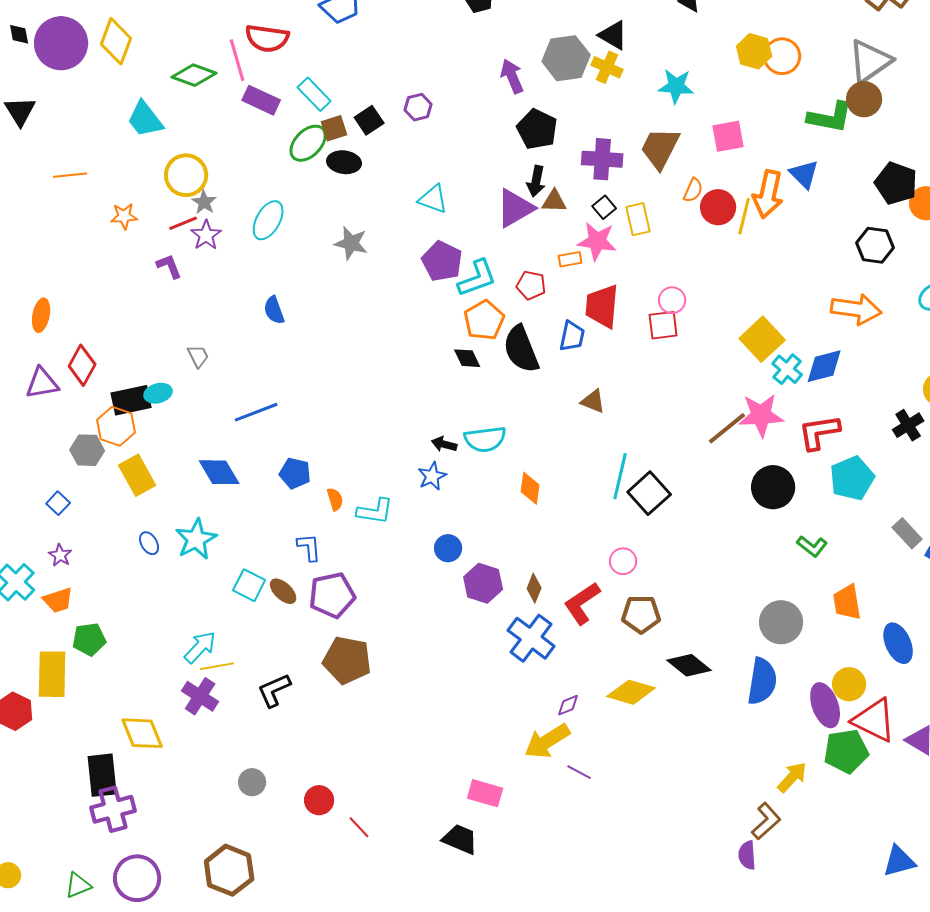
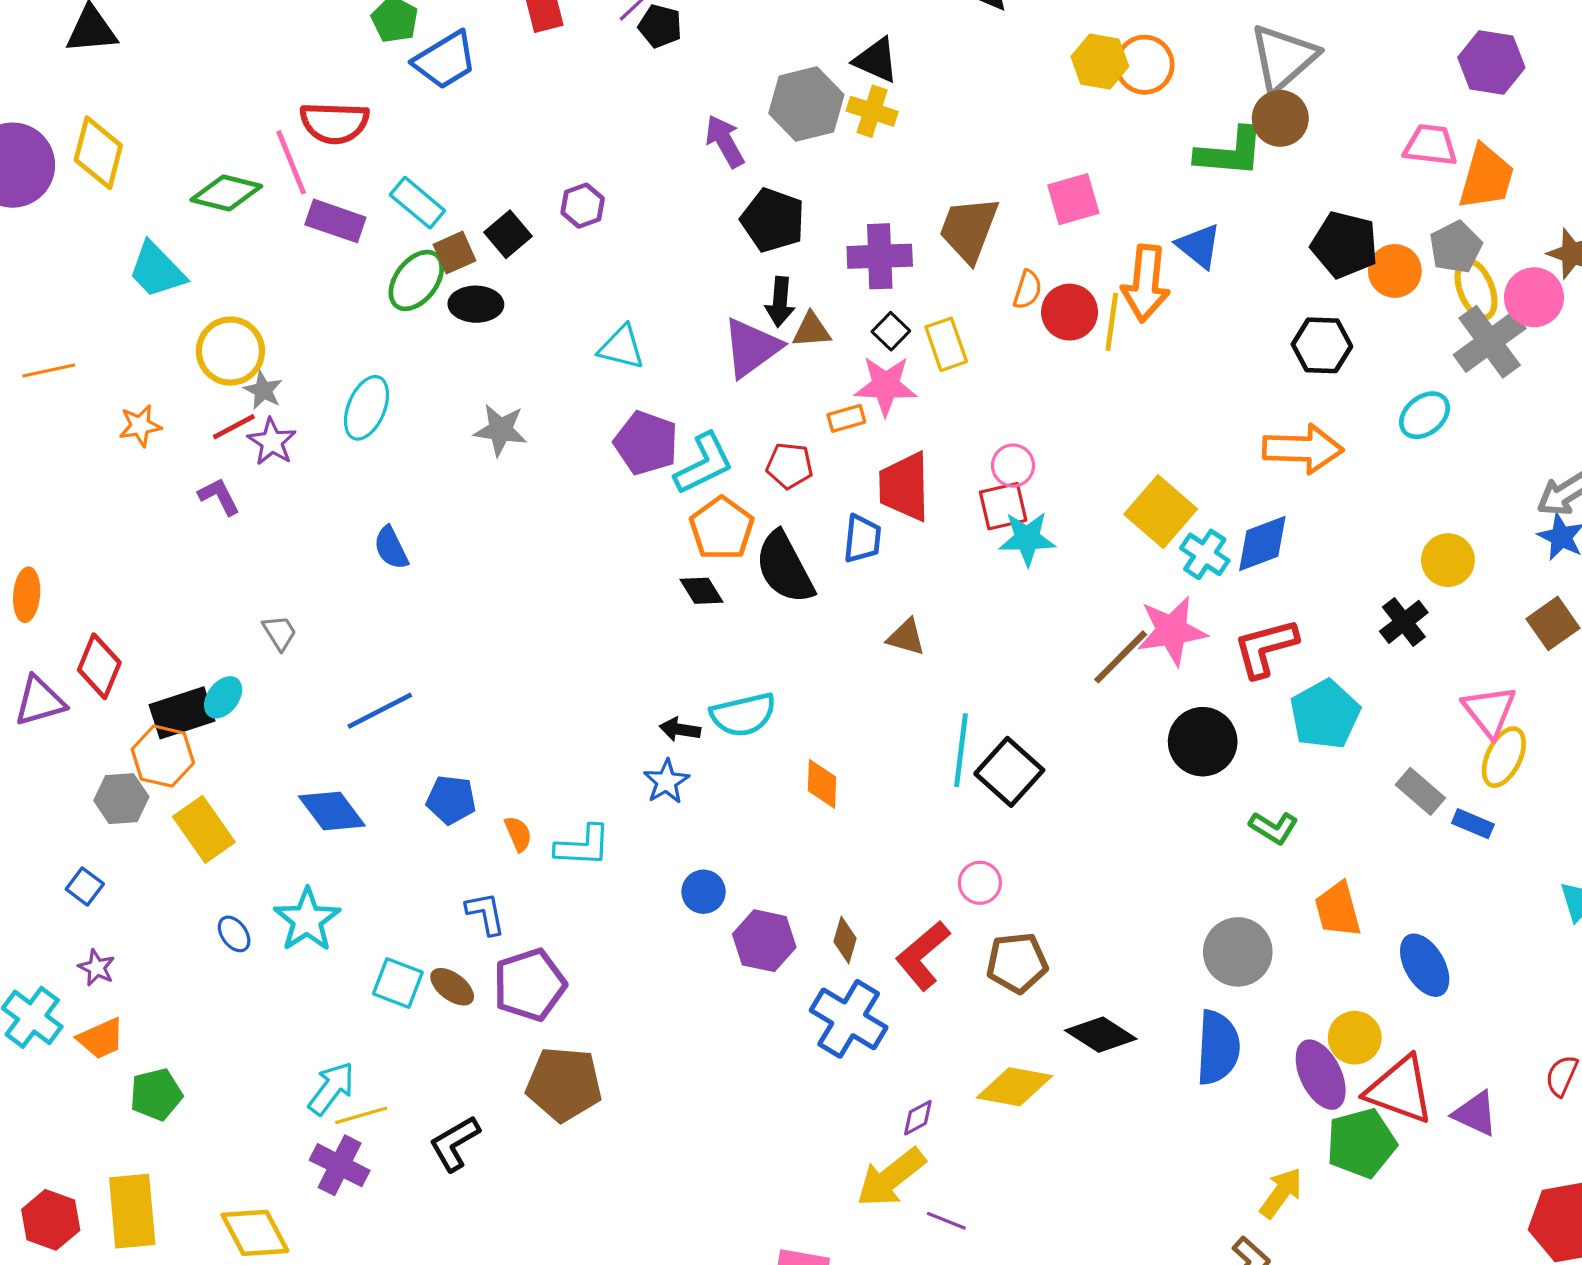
cyan star: (676, 86) -> (1027, 539), moved
cyan ellipse: (158, 393) -> (223, 697), turned -32
yellow rectangle: (52, 674) -> (132, 1211), moved

